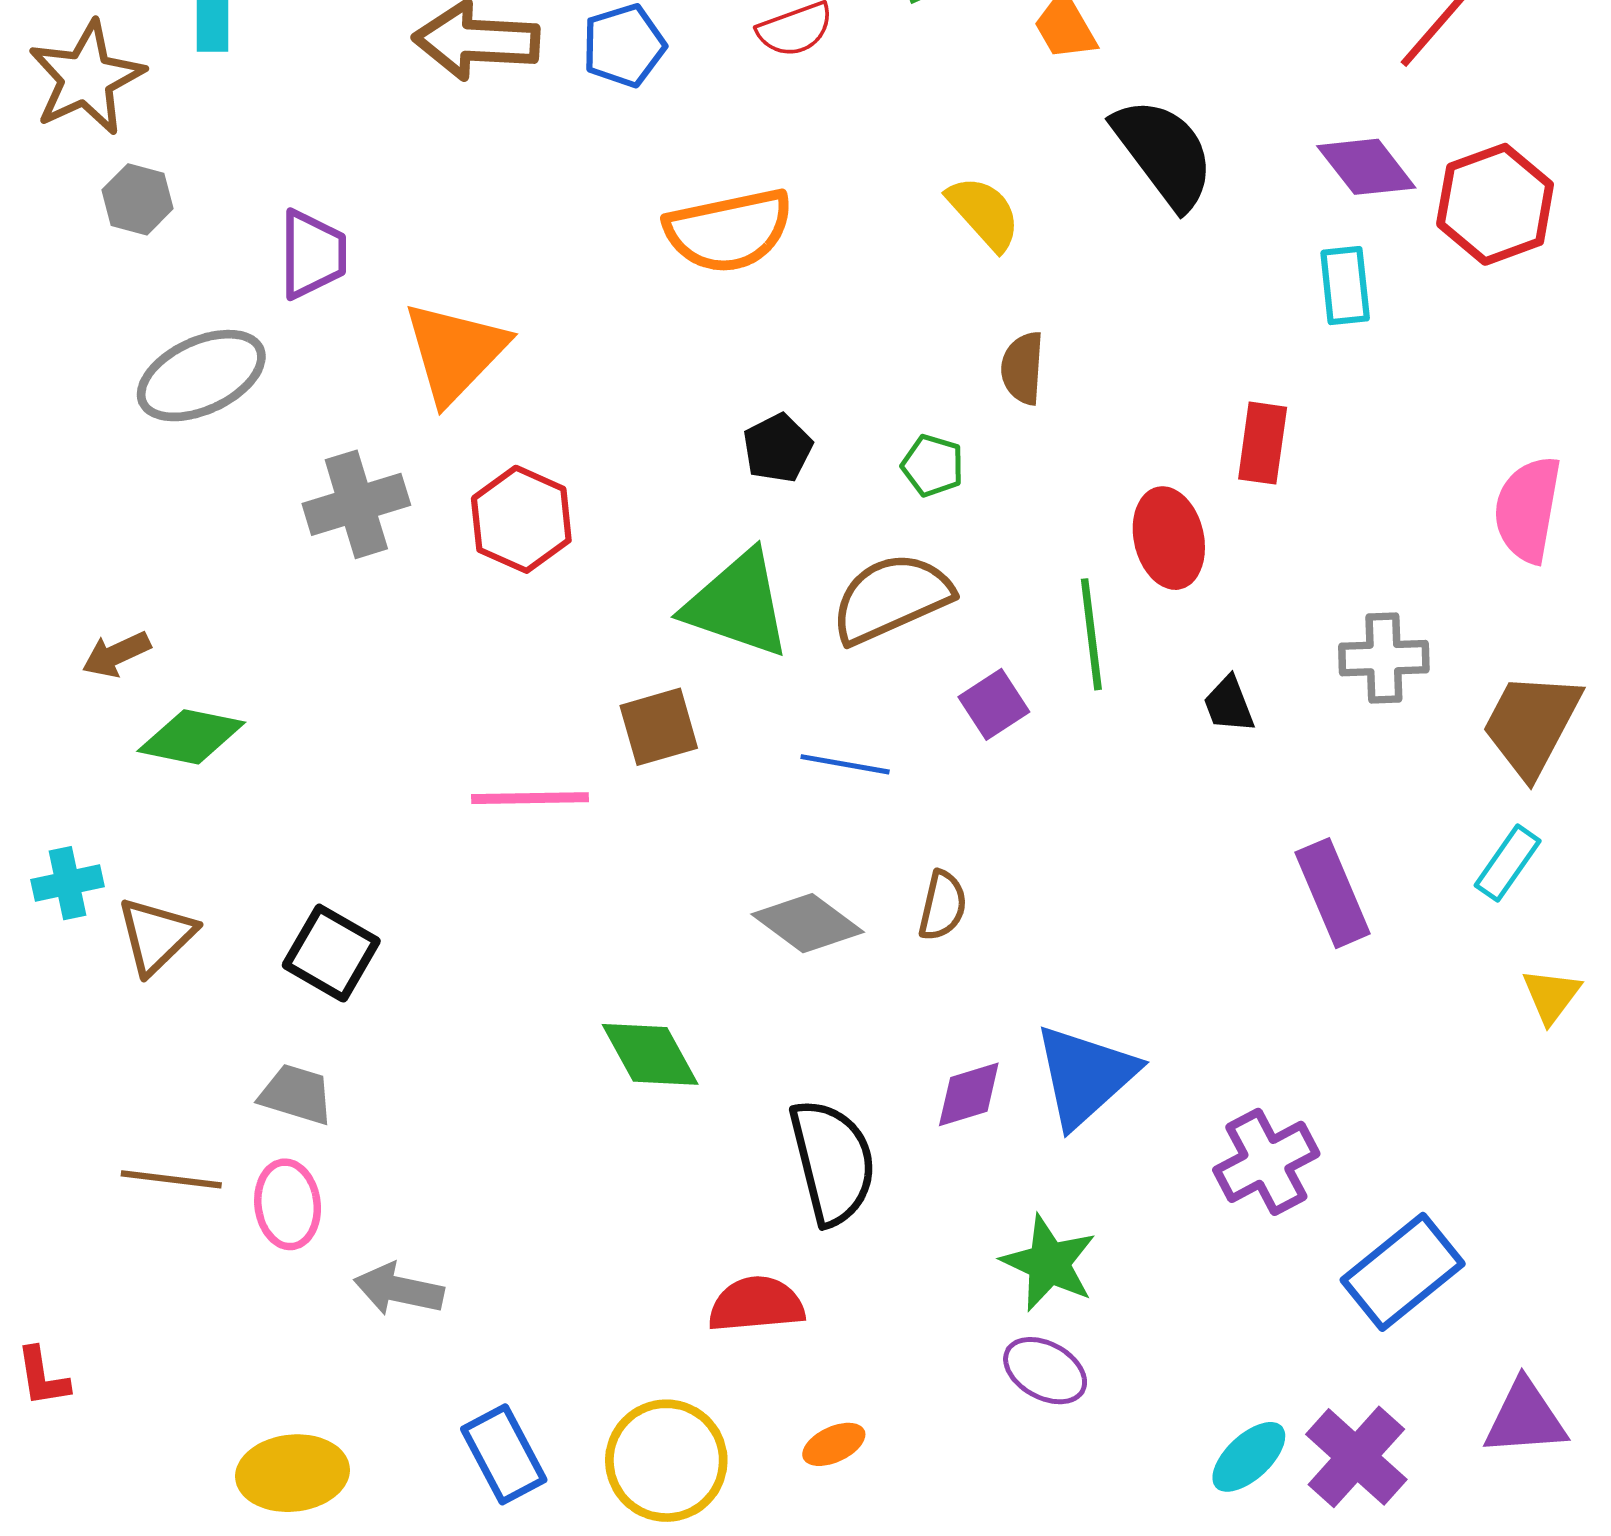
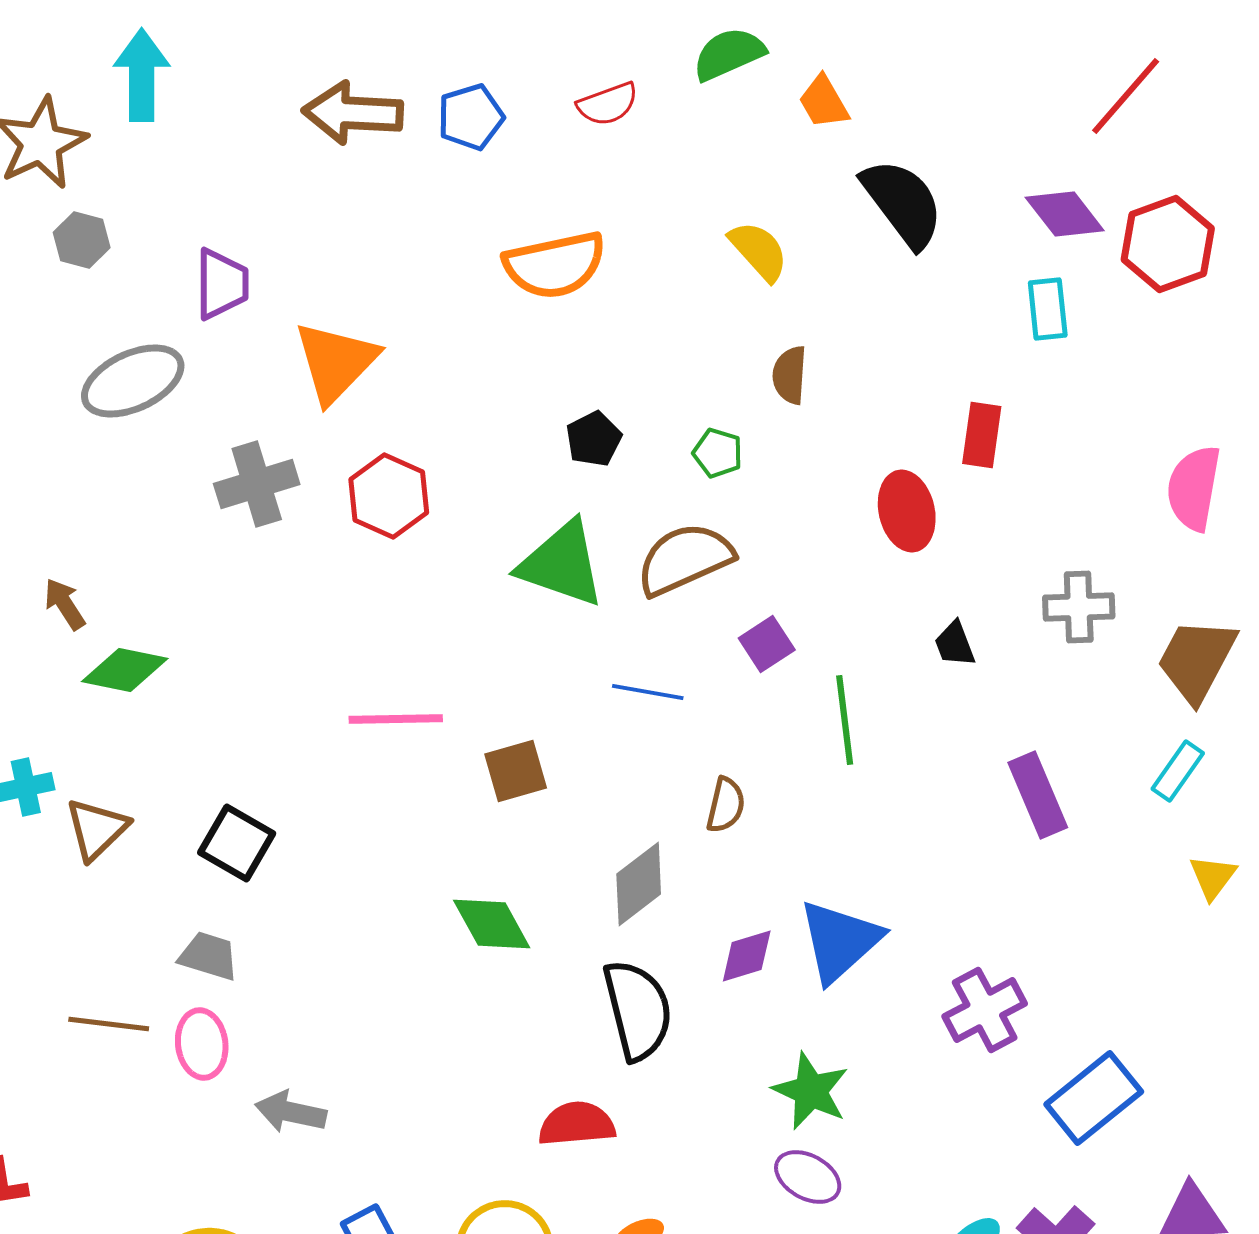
green line: (1091, 634) -> (845, 720), moved
brown arrow: (116, 654) -> (65, 604), turned 82
brown square: (659, 727) -> (516, 771), moved
gray diamond: (808, 923) -> (639, 884), moved, turned -74

